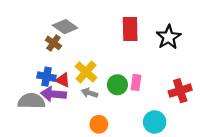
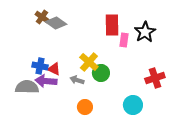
brown cross: (53, 43) -> (42, 17), moved
yellow cross: (86, 72) -> (89, 62), moved
pink rectangle: (136, 82) -> (124, 40), moved

